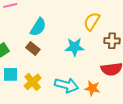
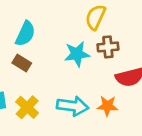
brown cross: (112, 41) -> (108, 47), moved

